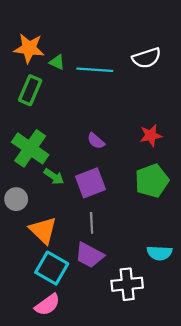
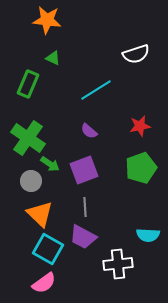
orange star: (29, 48) -> (47, 20), moved
cyan line: (95, 70) -> (96, 90), moved, turned -36
gray circle: (16, 199) -> (31, 181), moved

